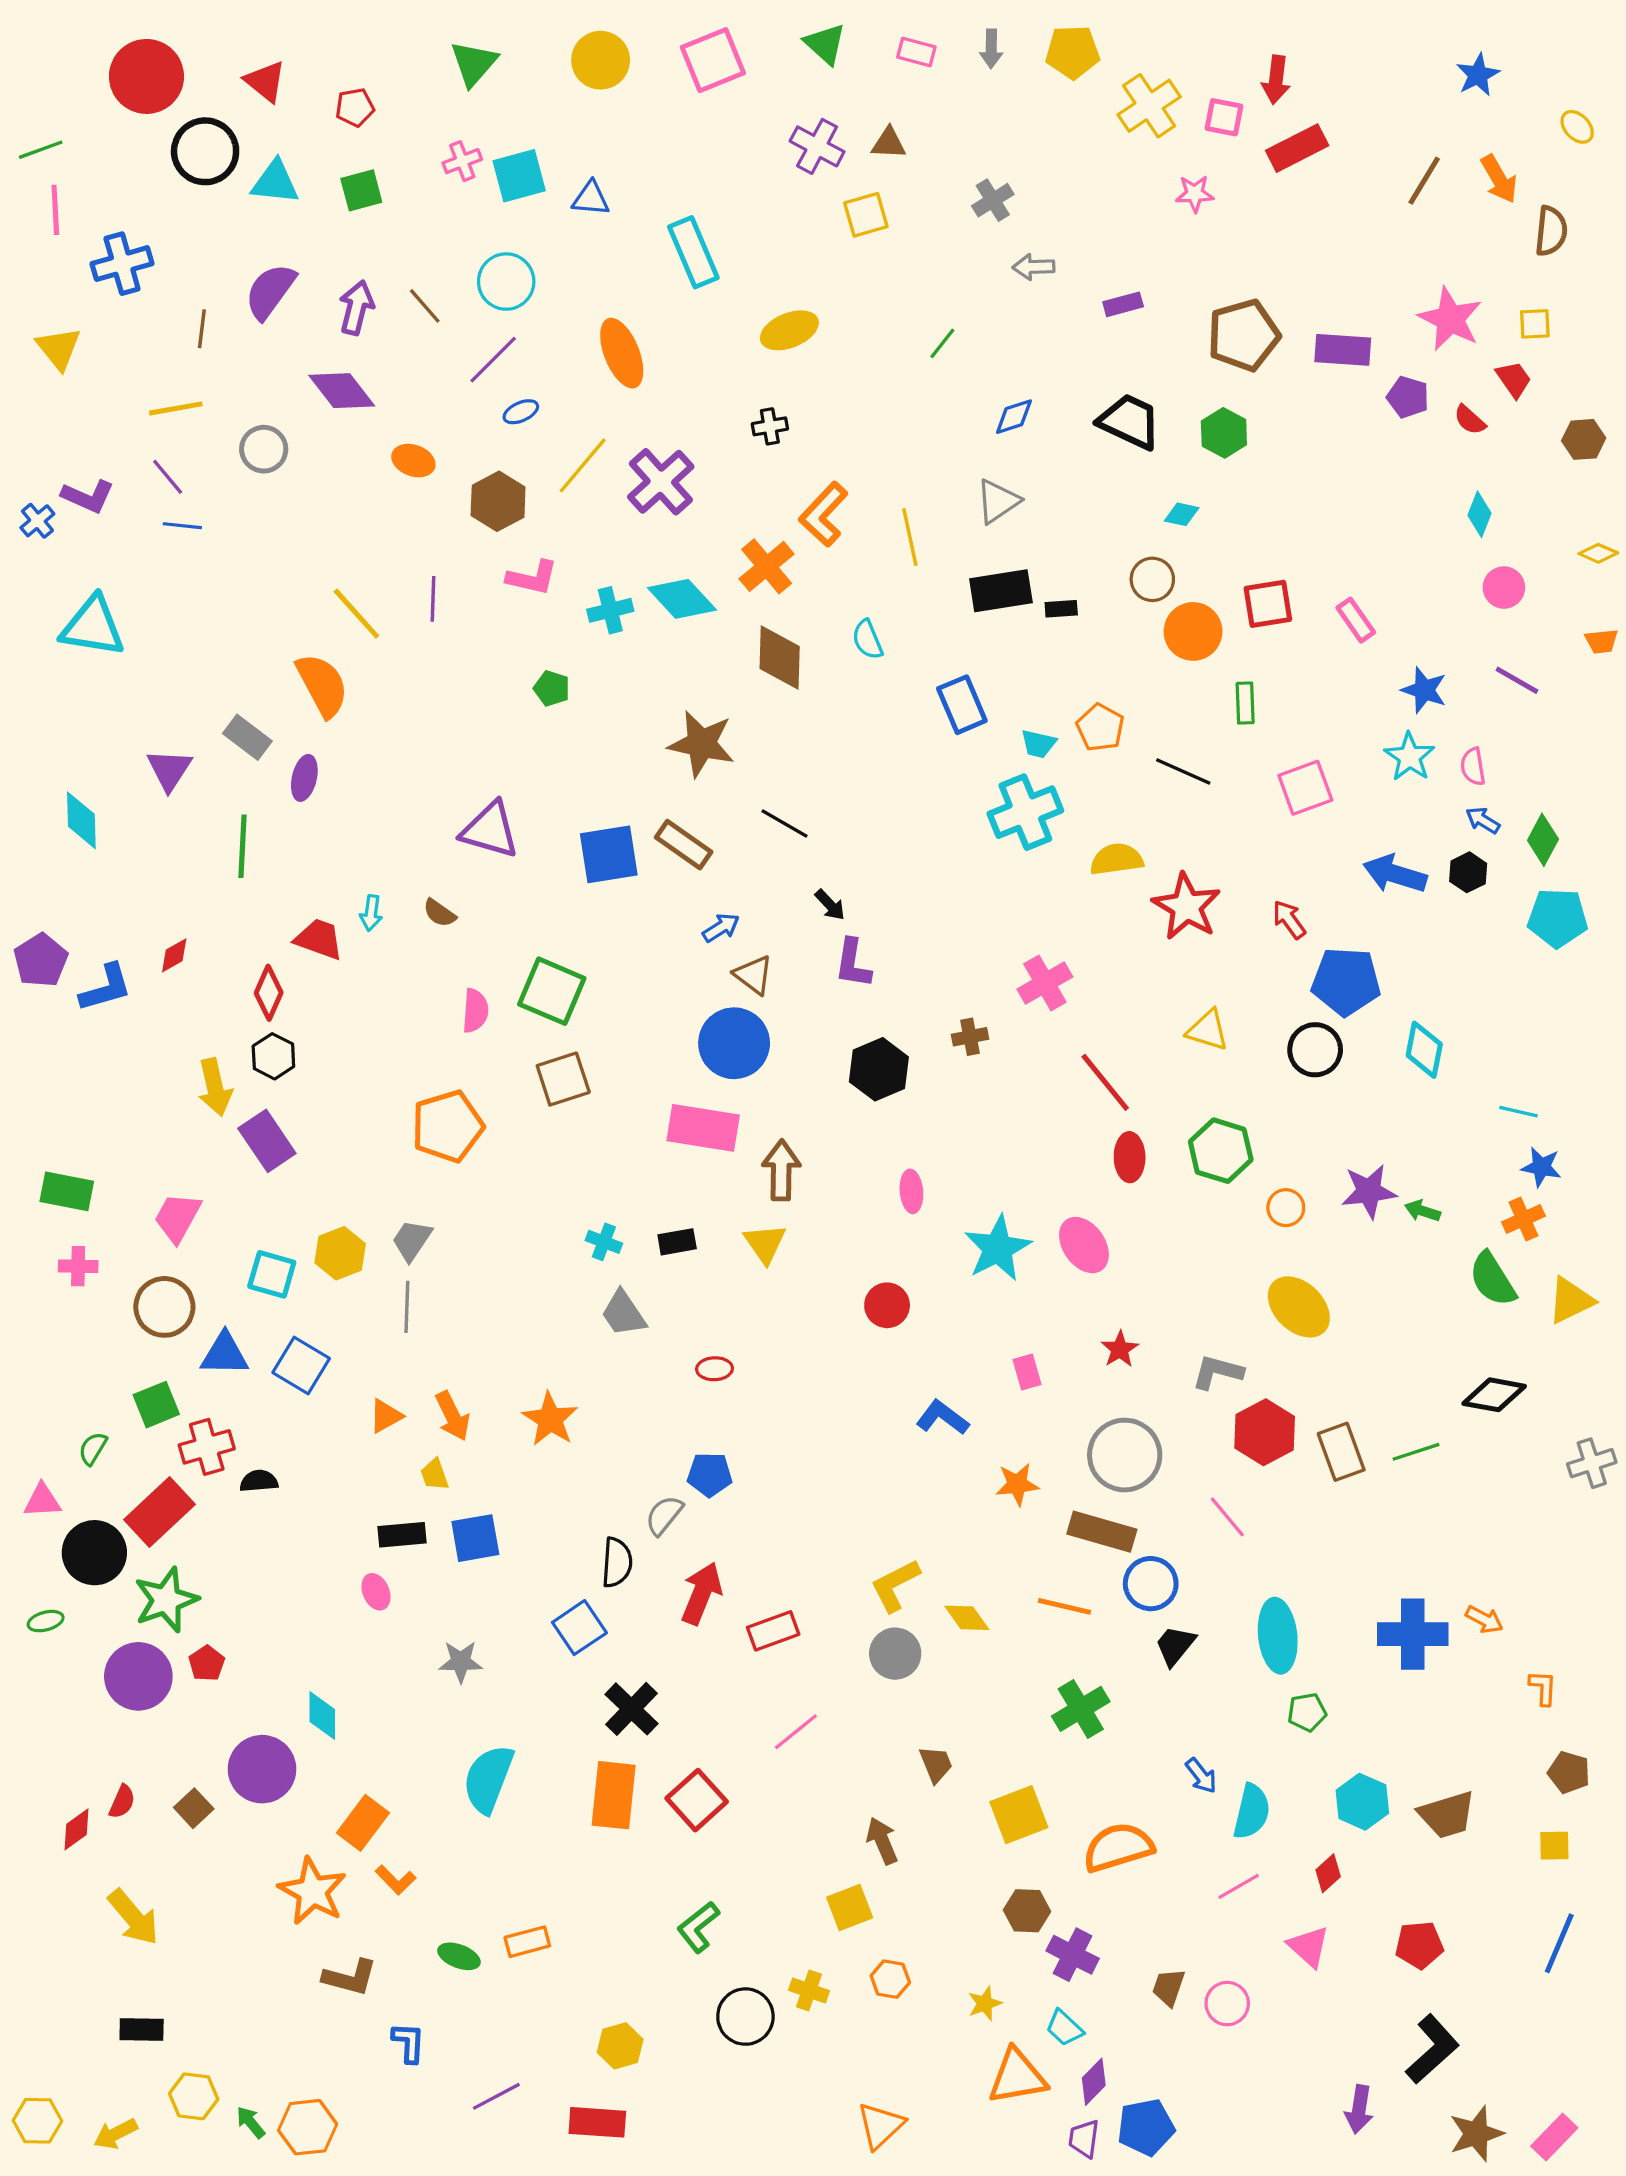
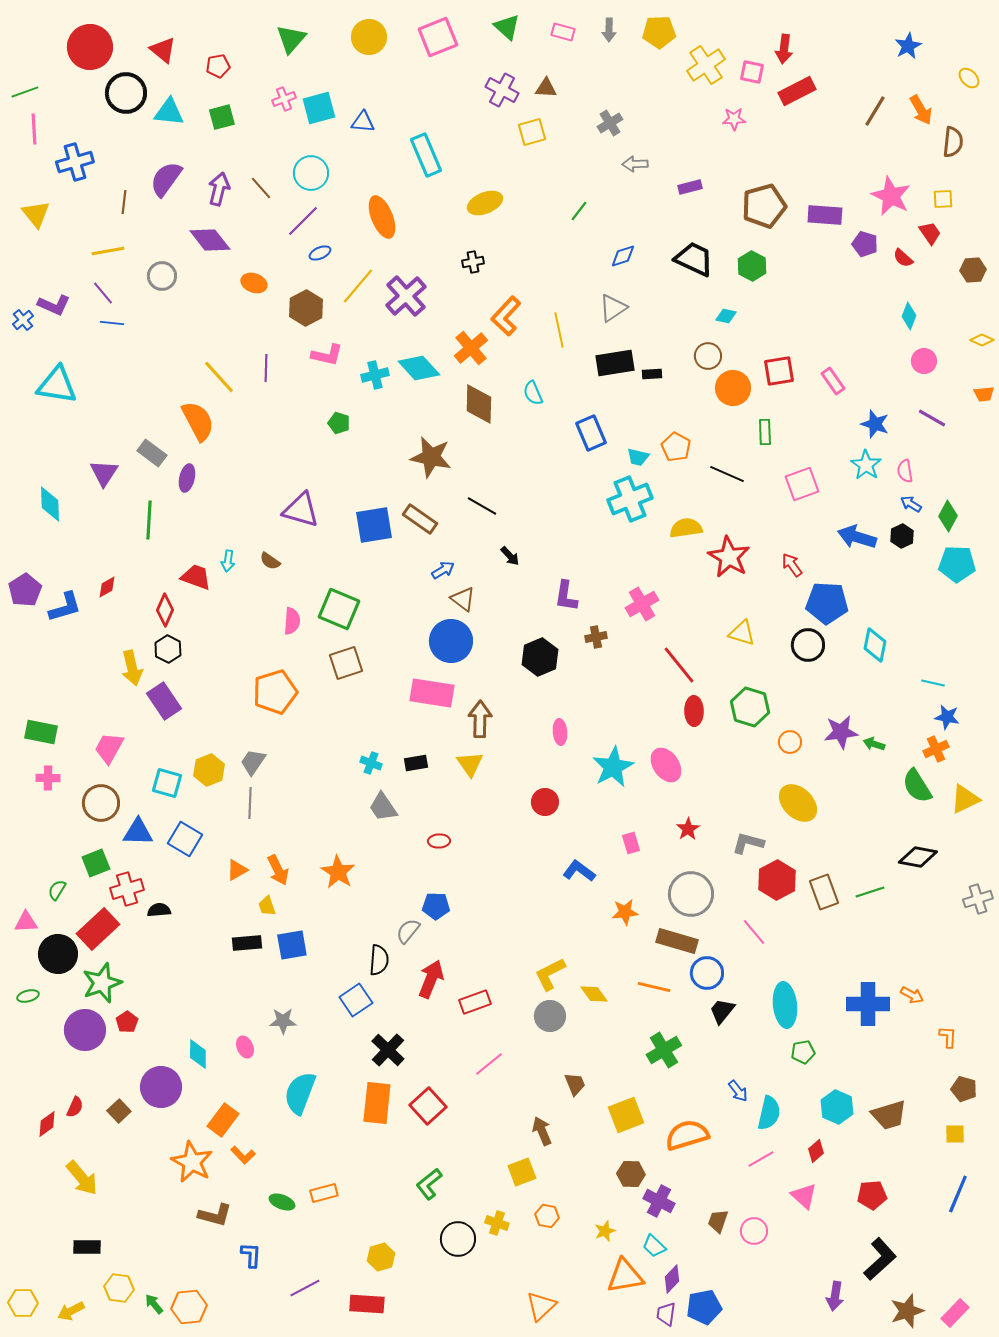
purple L-shape: (853, 963) -> (566, 596), moved
pink ellipse: (376, 1592) -> (245, 1047), moved

